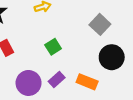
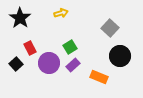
purple rectangle: (57, 79) -> (73, 65), moved
purple circle: (29, 83) -> (49, 63), moved

